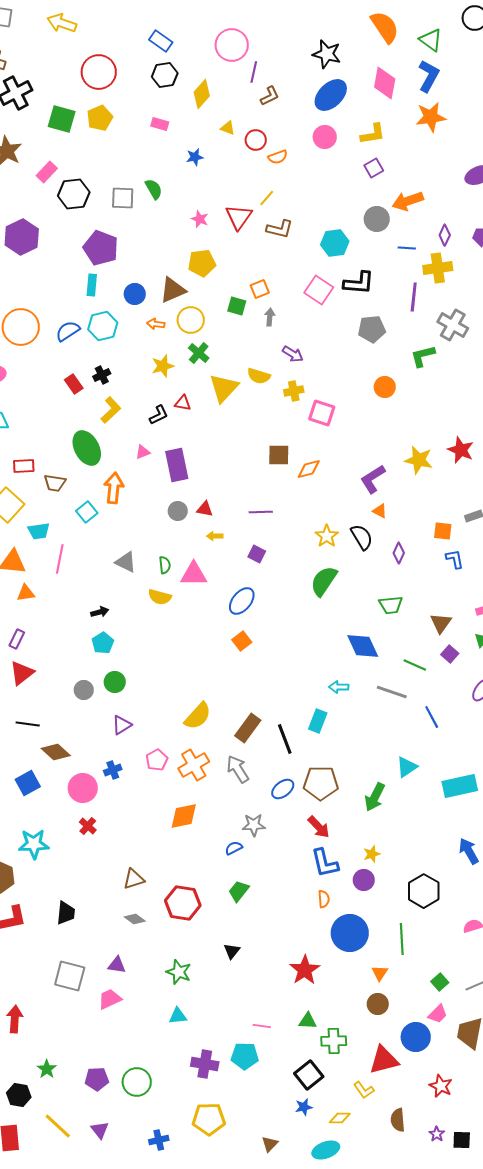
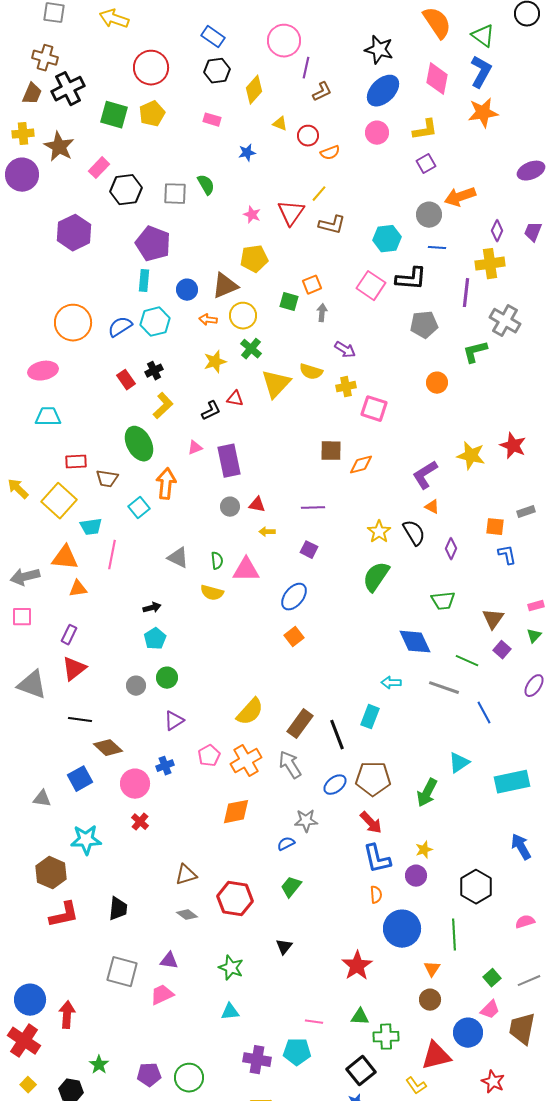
blue line: (407, 248) -> (437, 248), moved

